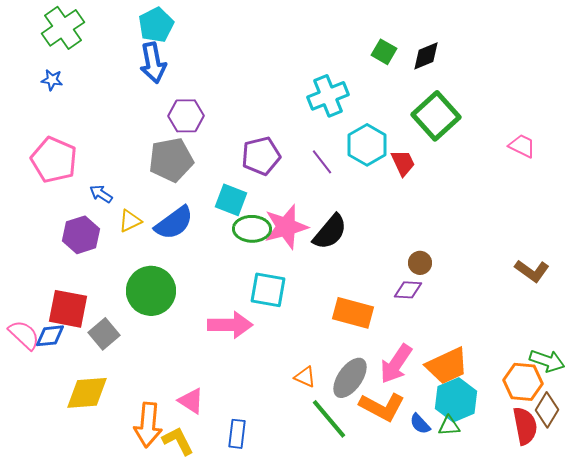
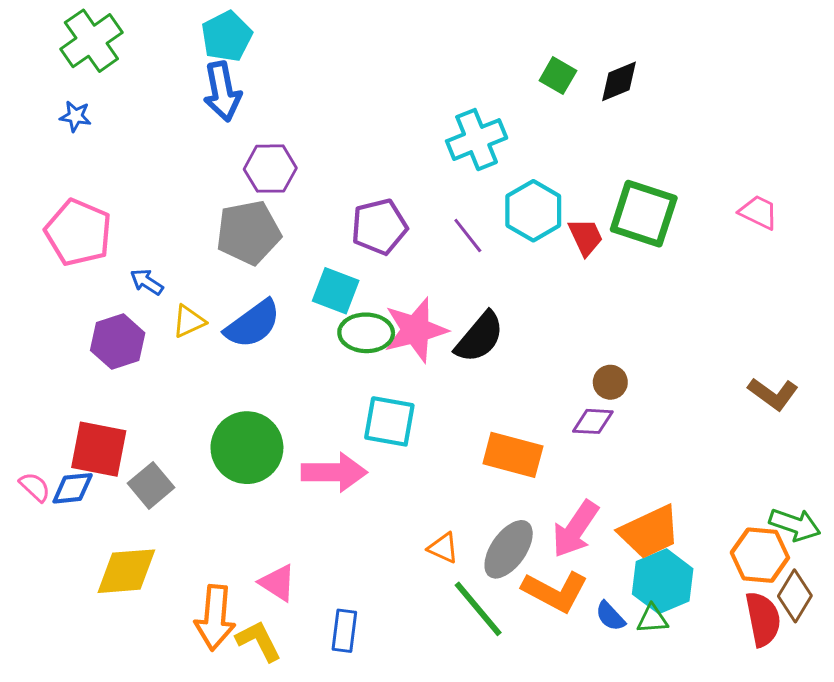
green square: (436, 116) -> (644, 214), moved, turned -30
green circle: (151, 291) -> (247, 448), moved
pink semicircle: (24, 335) -> (35, 487), size x0.7

